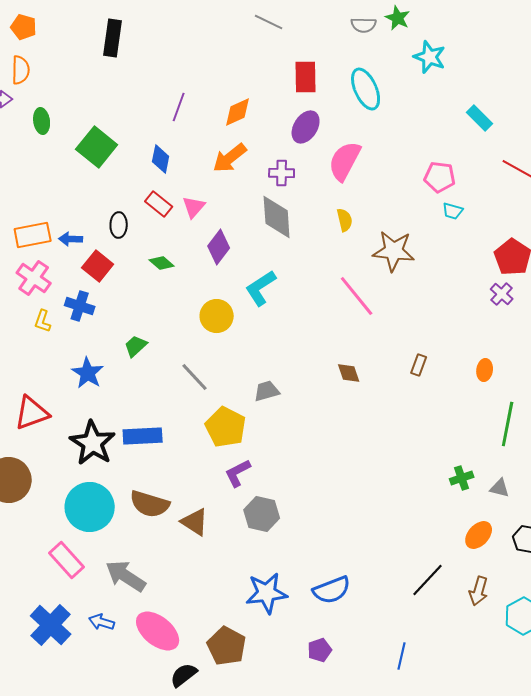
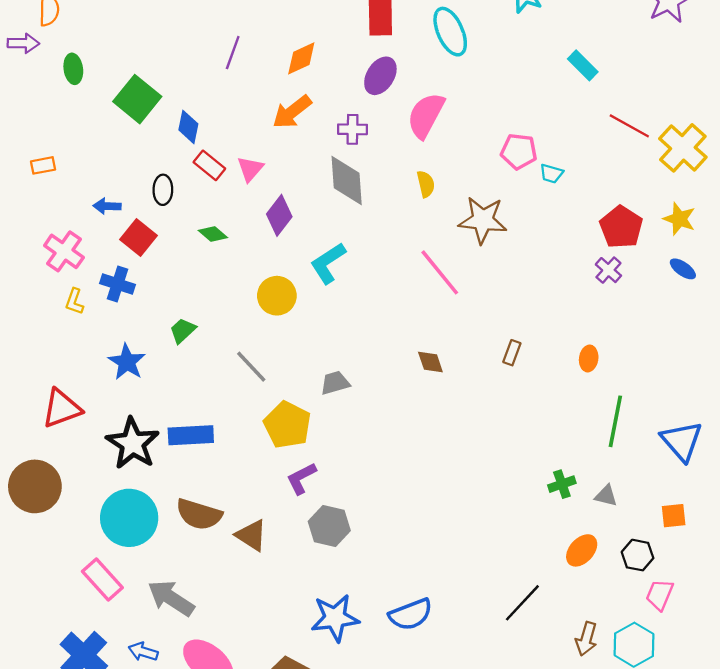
blue diamond: (161, 159) -> (188, 127), moved
pink pentagon: (440, 177) -> (519, 151), moved
orange rectangle: (33, 235) -> (43, 165), moved, size x0.6
brown arrow: (479, 591) -> (586, 639), moved

